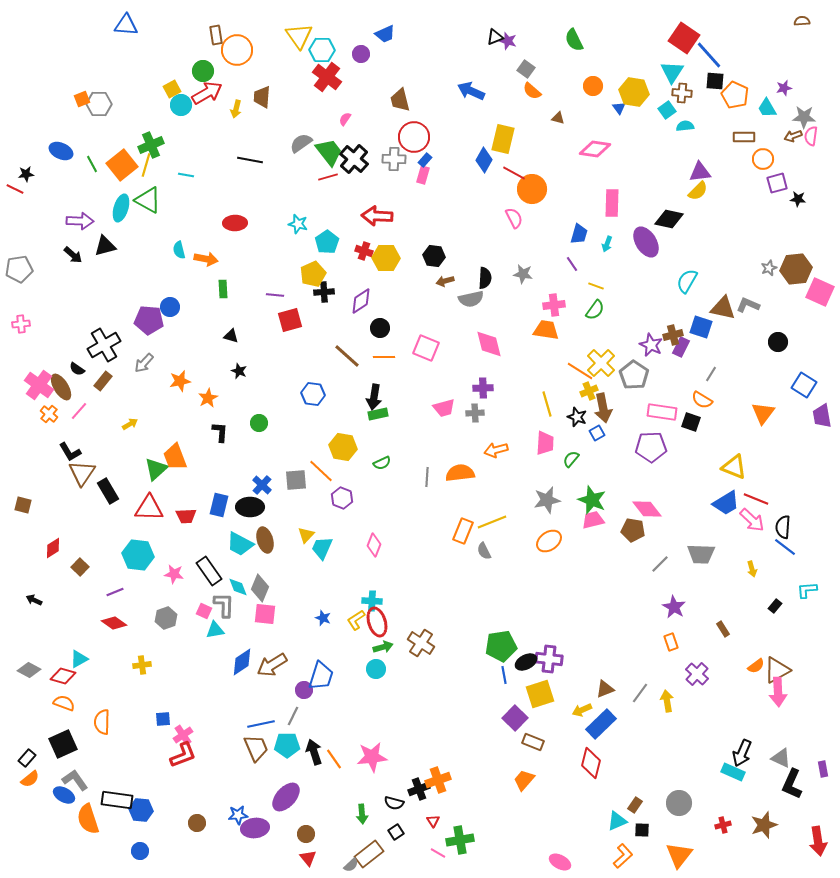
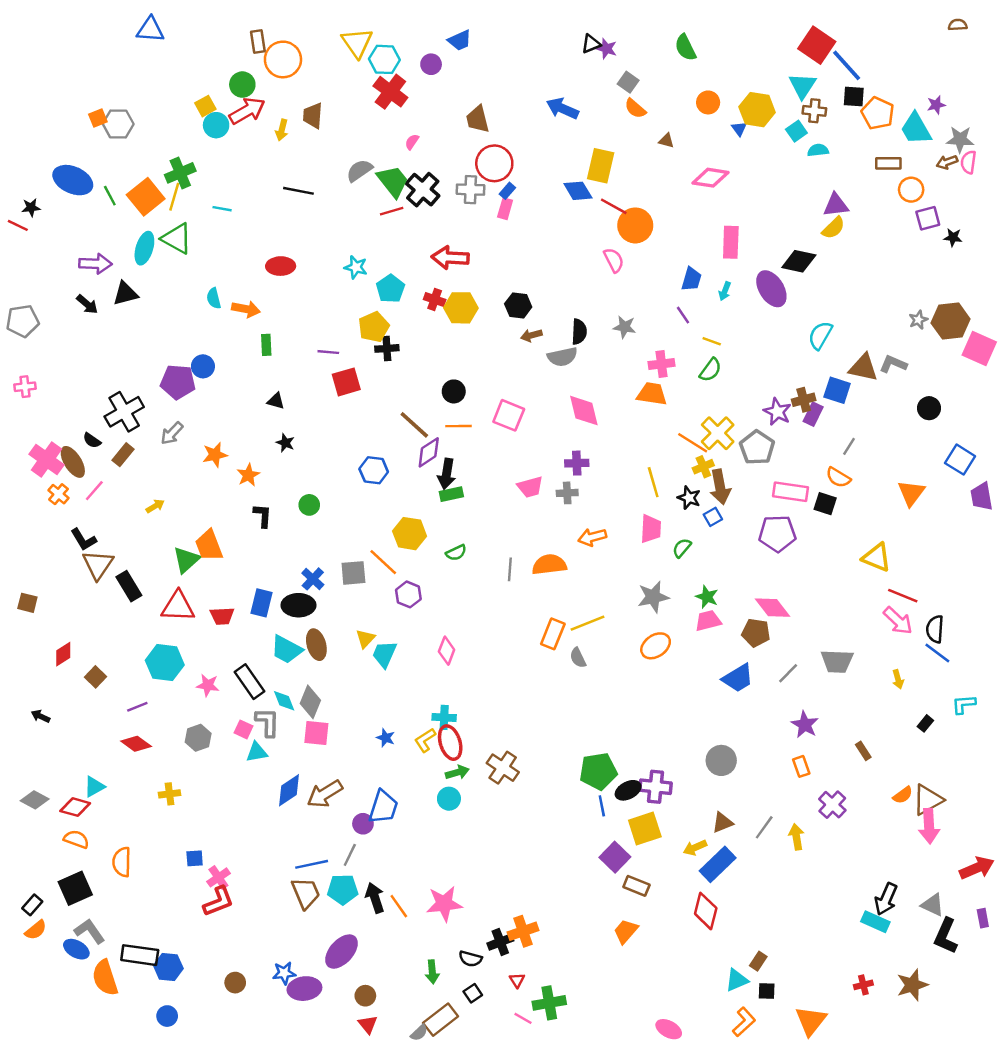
cyan trapezoid: (767, 108) -> (916, 129), size x1.4
blue ellipse: (61, 151) -> (73, 180), size x1.4
blue diamond: (484, 160) -> (578, 191), turned -60
purple diamond: (361, 301) -> (429, 452), moved
green star: (592, 500) -> (707, 597), size x0.7
blue trapezoid: (726, 503) -> (738, 678), moved
gray circle: (679, 803) -> (721, 760), moved
red arrow: (818, 841) -> (977, 868), moved, turned -104

